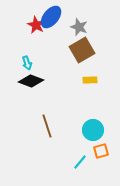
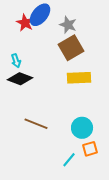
yellow rectangle: (90, 80) -> (79, 78), size x1.6
brown line: (47, 126) -> (36, 124), turned -50

